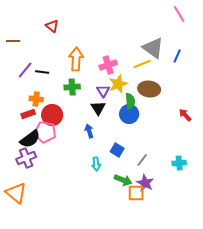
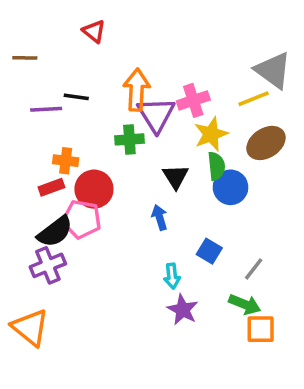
purple line: (25, 70) -> (46, 109), turned 48
black line: (42, 72) -> (76, 97), moved
brown ellipse: (149, 89) -> (266, 143), turned -40
purple triangle: (103, 91) -> (156, 115), moved, size x1.6
green semicircle: (130, 101) -> (216, 166), moved
green arrow: (123, 180) -> (245, 304), moved
purple star: (145, 183) -> (183, 310), moved
orange square: (136, 193) -> (261, 329), moved

